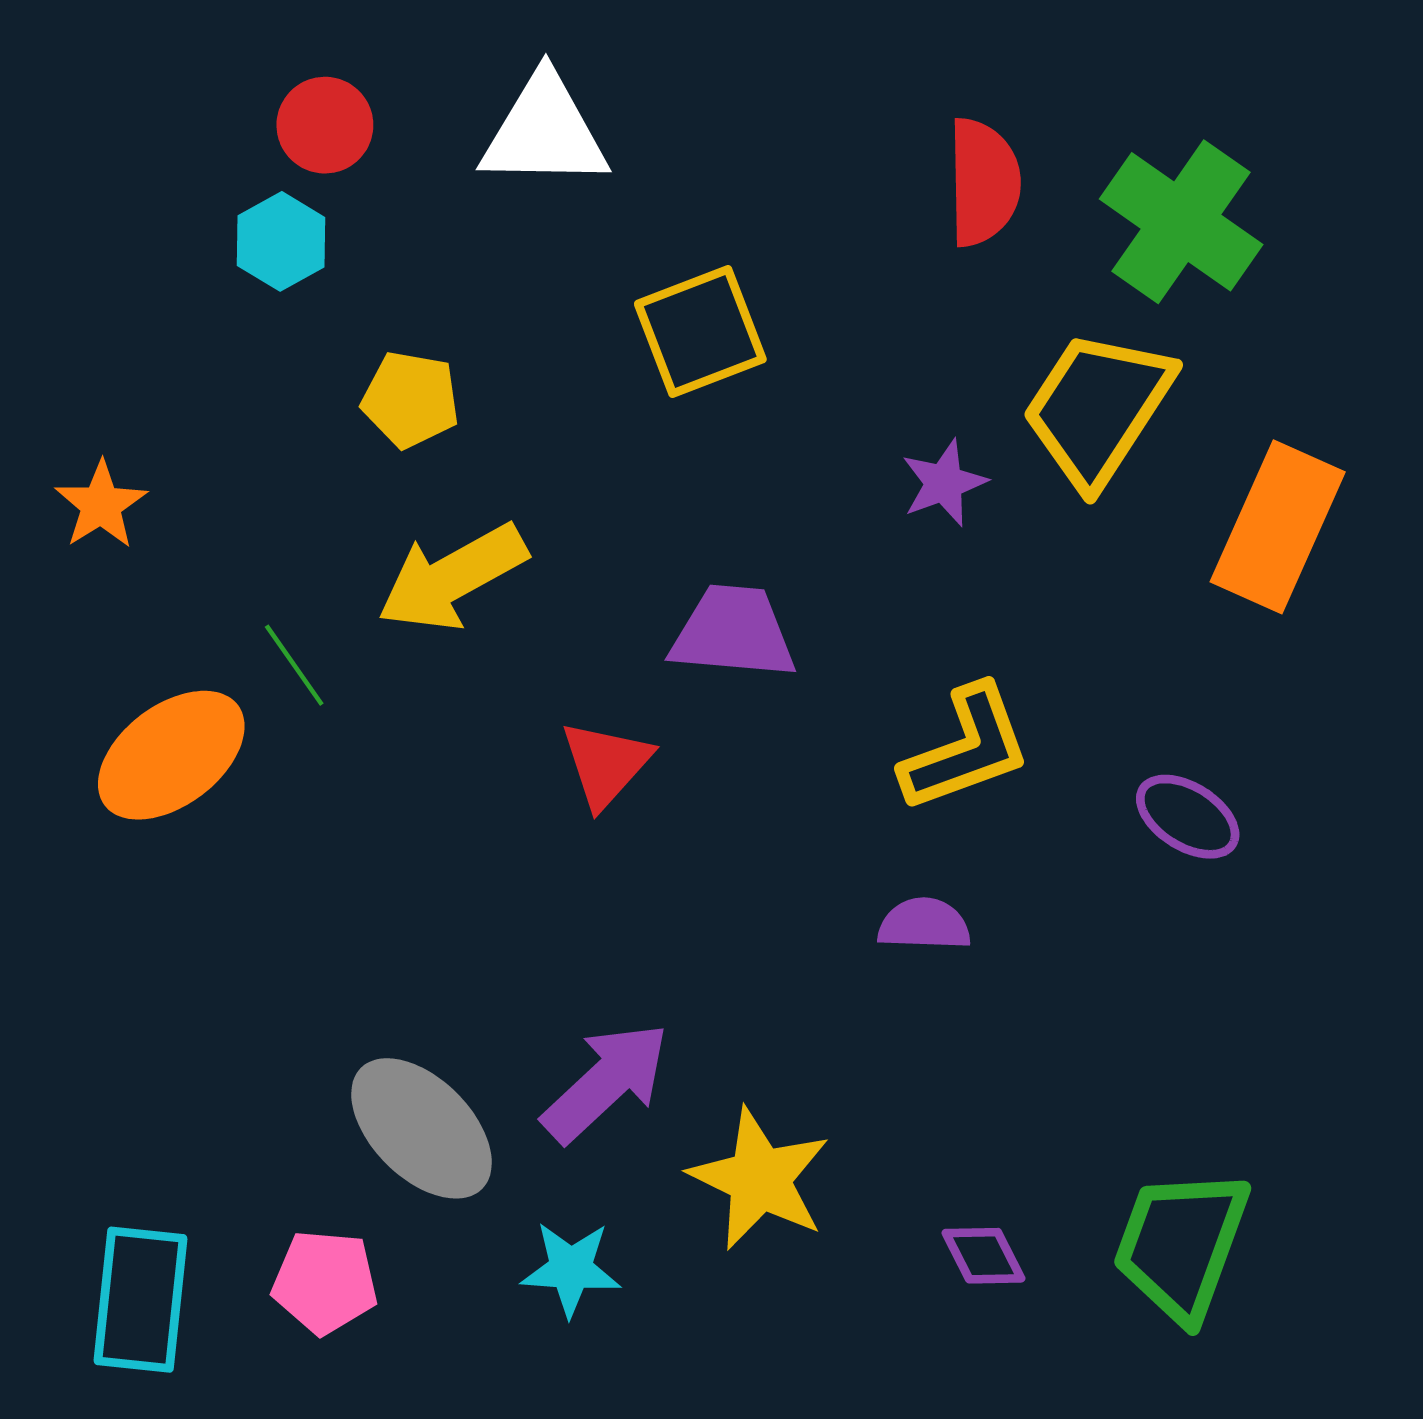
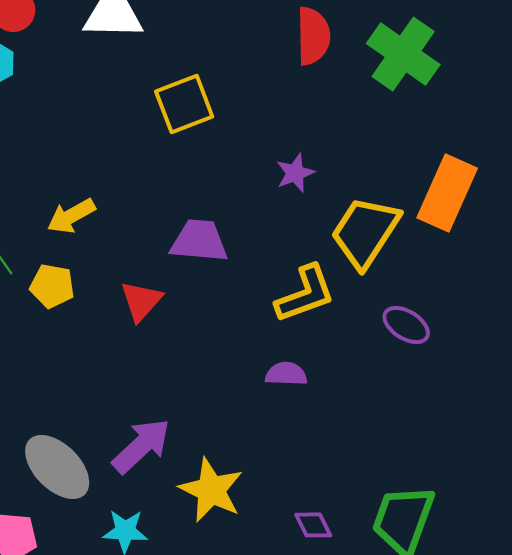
yellow pentagon: (411, 400) -> (52, 286), moved
yellow trapezoid: (1098, 408) -> (365, 232), moved
yellow arrow: (452, 577) -> (71, 216), size x0.7

